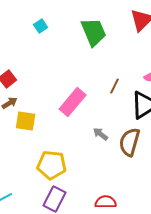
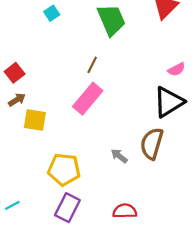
brown line: (115, 86) -> (92, 65), moved
gray arrow: (101, 134) -> (119, 156), moved

